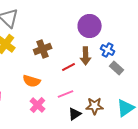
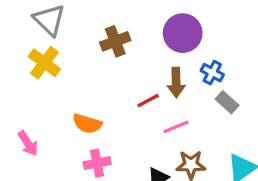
brown cross: (43, 49) -> (115, 41), moved
pink line: (66, 94) -> (176, 127), moved
pink cross: (38, 105) -> (97, 163), turned 35

